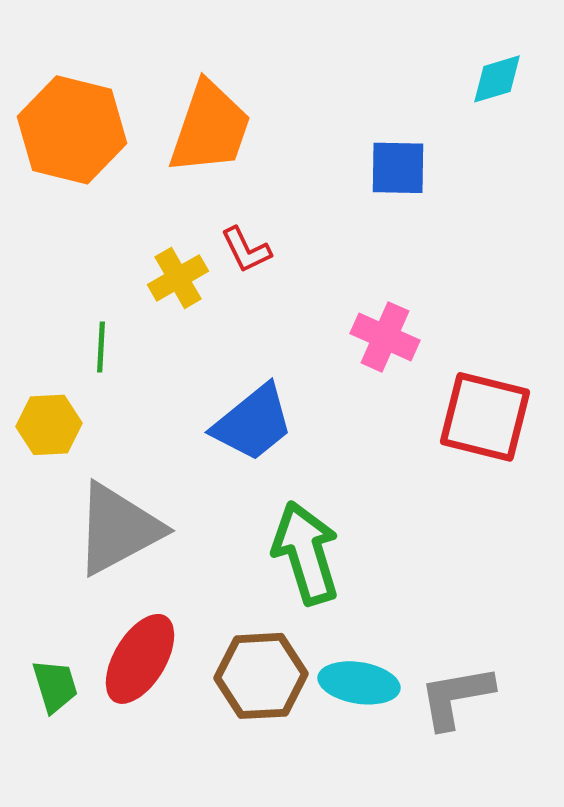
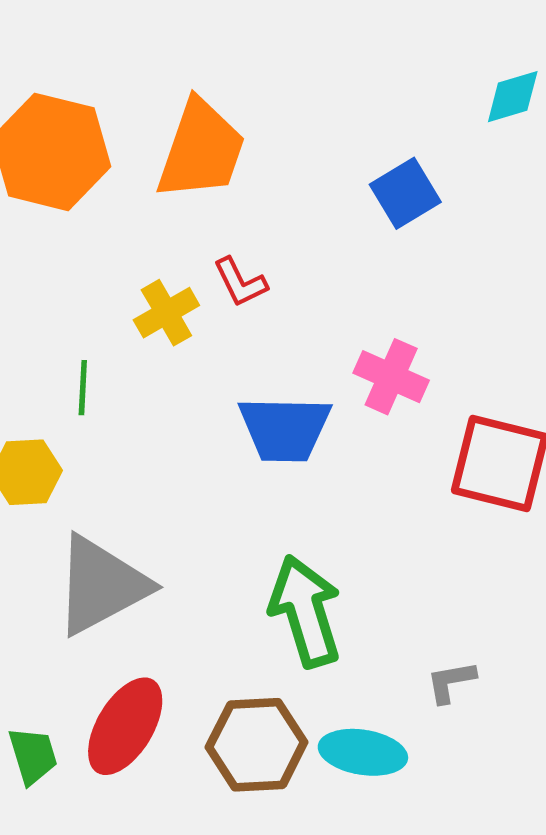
blue square: (398, 168) -> (405, 193), turned -32
blue trapezoid: (253, 423) -> (285, 429), moved, turned 40
gray L-shape: (456, 697) -> (451, 682), moved, size x0.6

